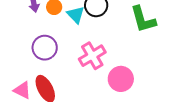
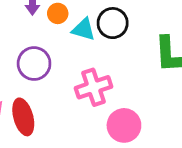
cyan triangle: (76, 15) -> (83, 29), turned -42

